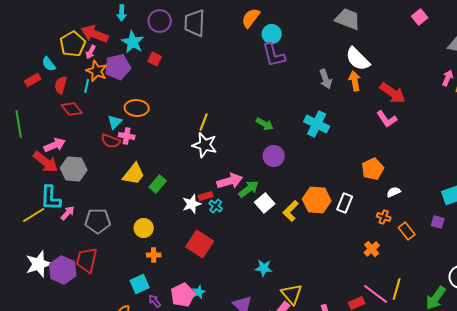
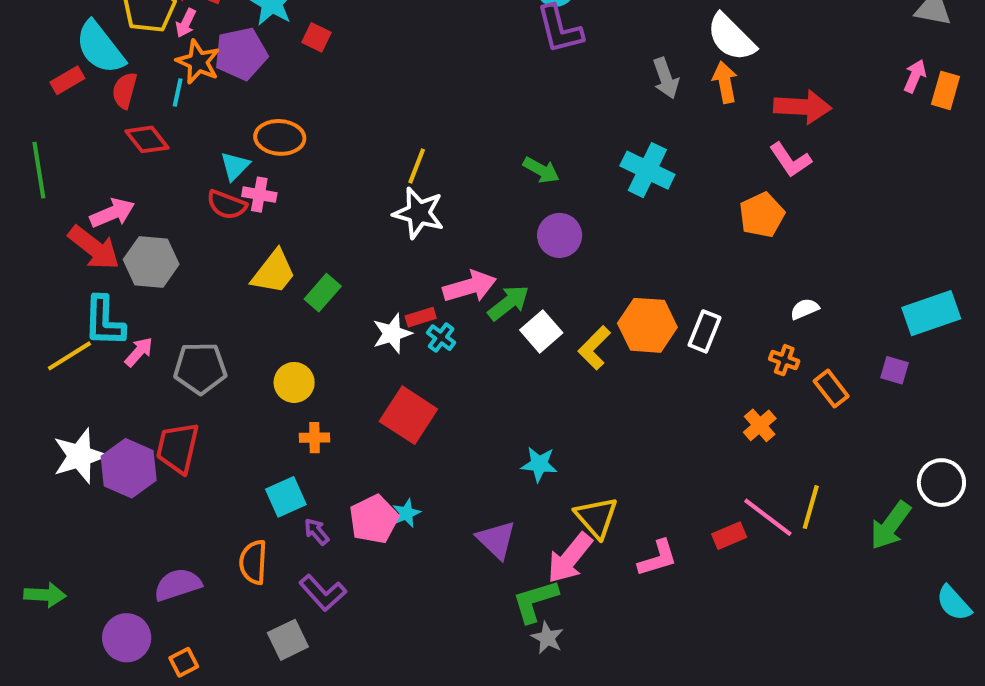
cyan semicircle: (49, 64) -> (100, 48), size x1.8
red arrow: (393, 93) -> (803, 107), turned -32
orange pentagon: (373, 169) -> (762, 215), moved

